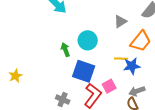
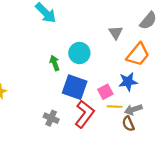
gray triangle: (120, 21) -> (116, 32), turned -32
yellow line: (121, 59) -> (115, 107), moved
pink square: (109, 86) -> (105, 92), moved

